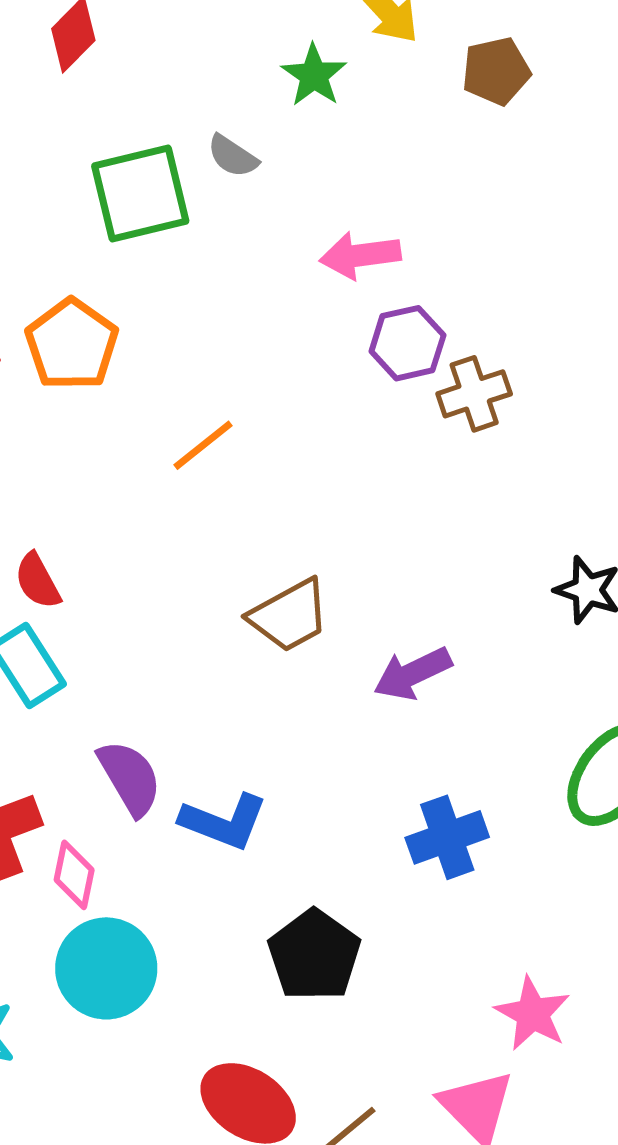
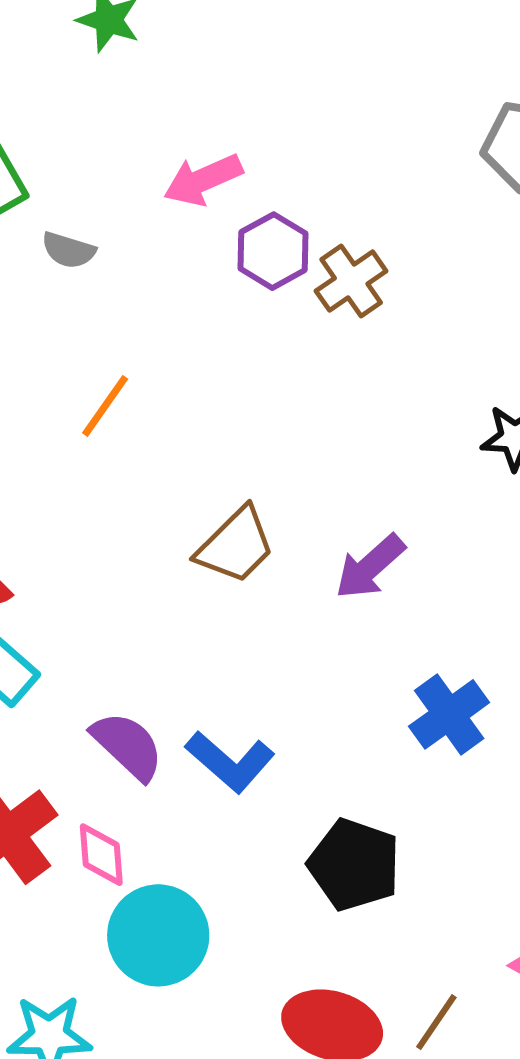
gray semicircle: (233, 156) -> (68, 250), moved
blue L-shape: (224, 822) -> (230, 762), turned 36

